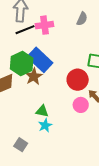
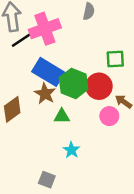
pink cross: (44, 25) -> (45, 29), size x1.4
green hexagon: (22, 64) -> (74, 83), moved
green triangle: (42, 111) -> (62, 116), moved

